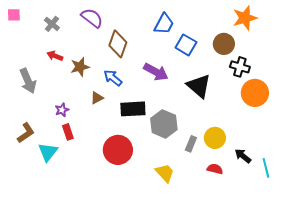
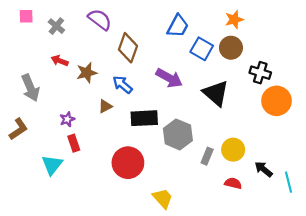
pink square: (14, 15) -> (26, 16), moved
orange star: (245, 18) -> (234, 20), moved, size x0.7
brown circle: (224, 44) -> (231, 48), moved
brown L-shape: (26, 133) -> (18, 129), moved
yellow trapezoid: (165, 173) -> (163, 198), moved

